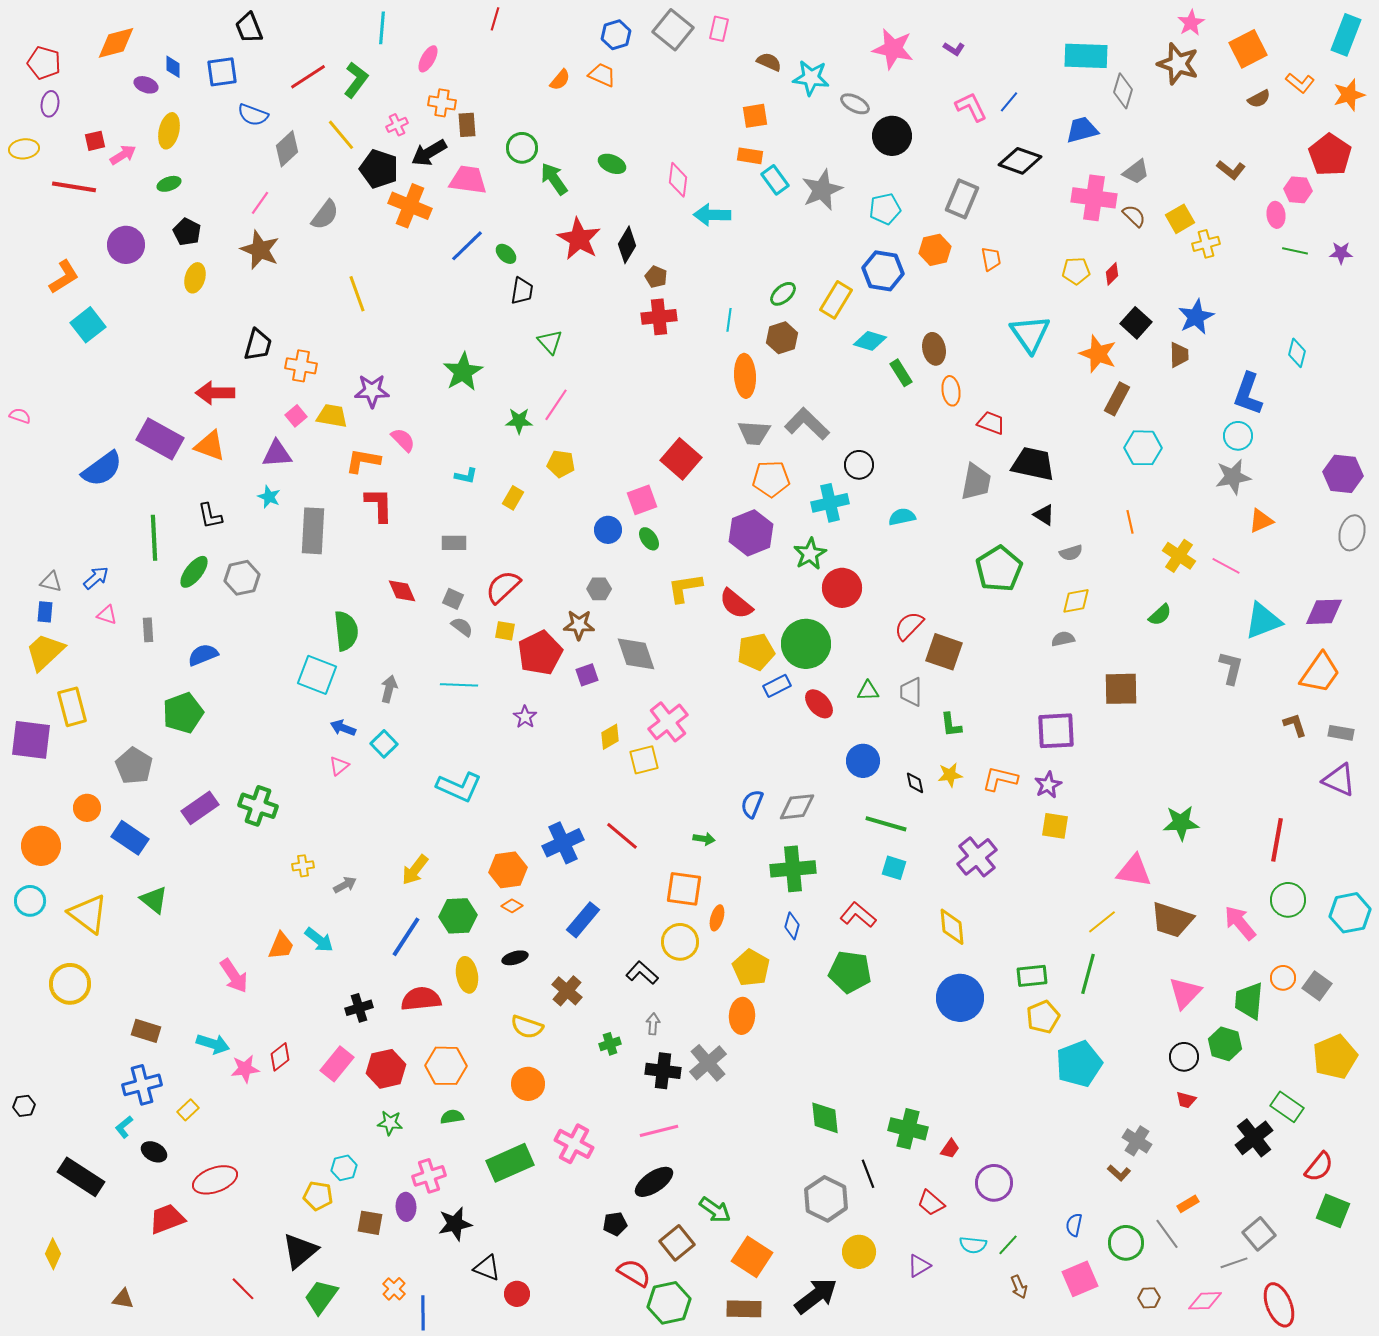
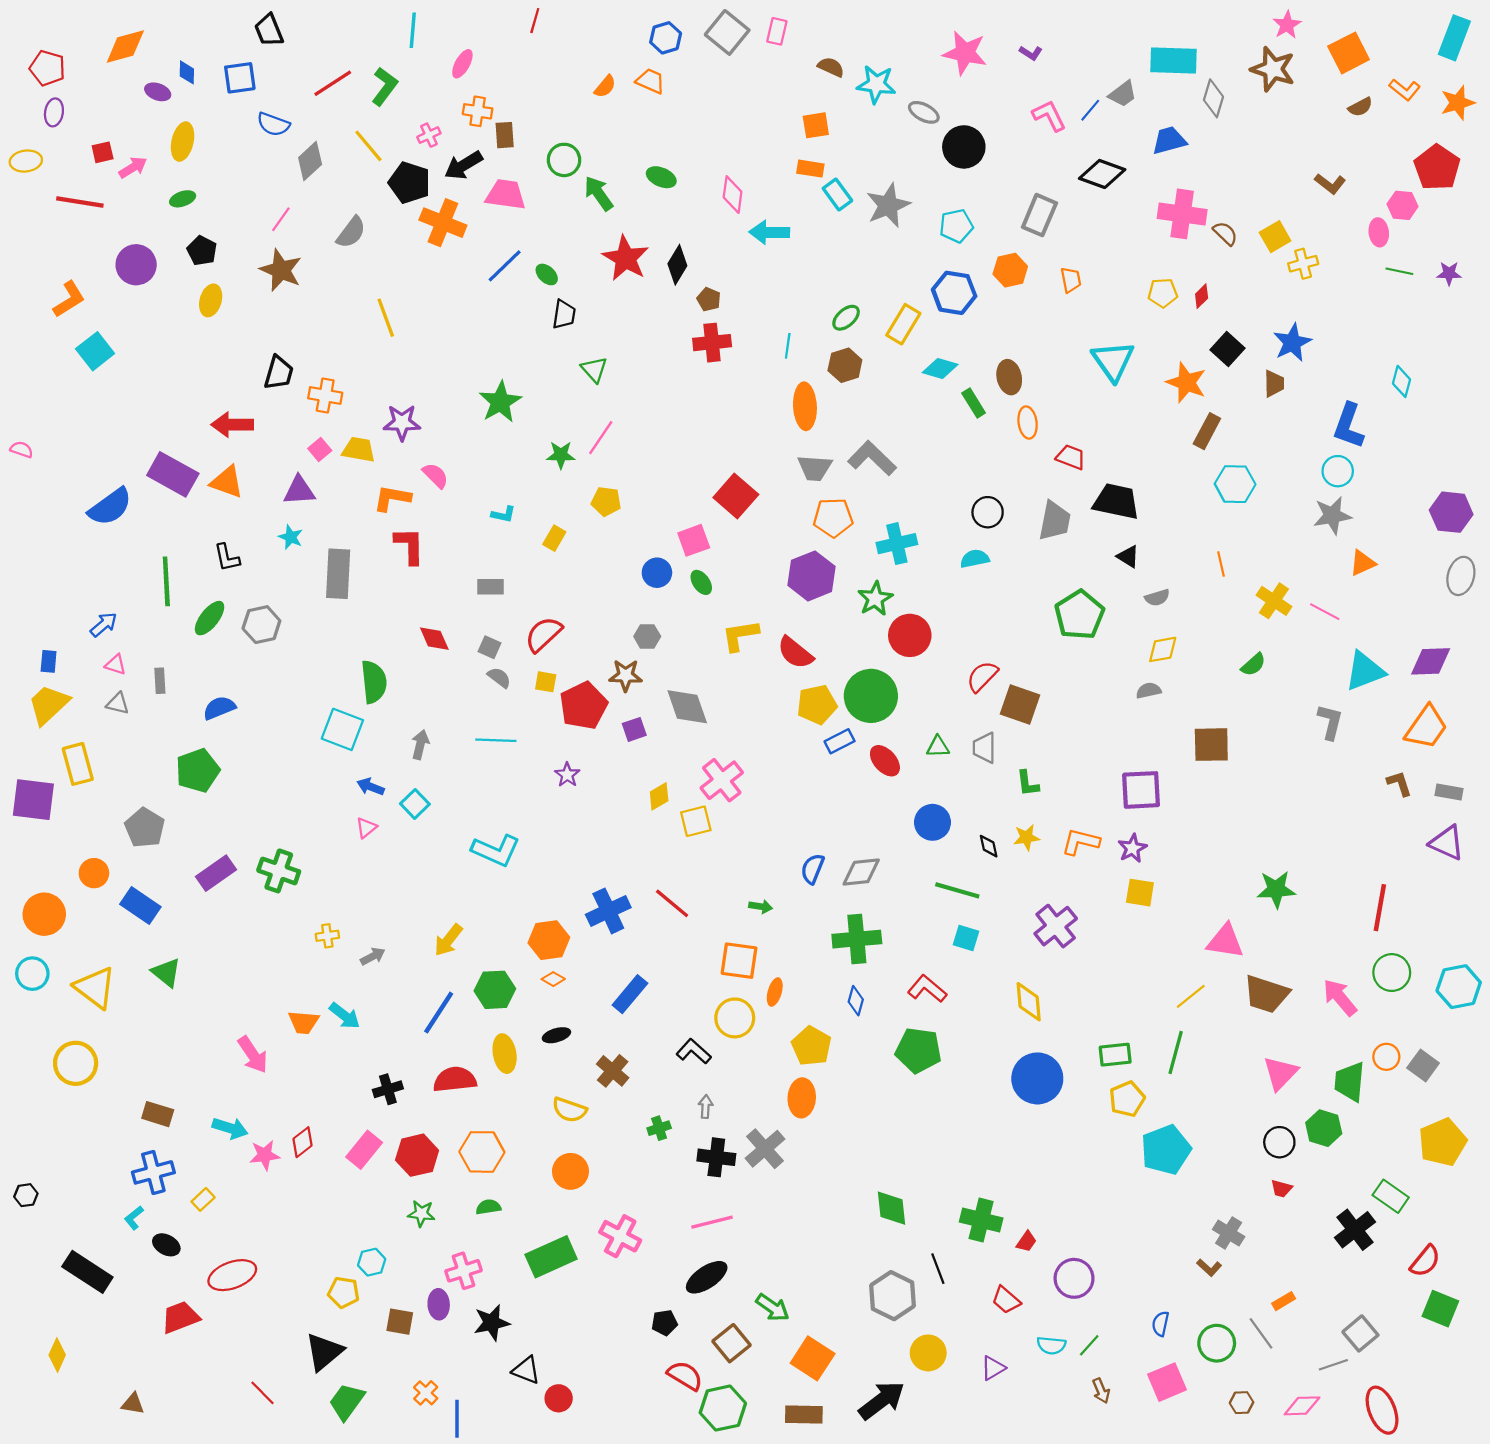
gray trapezoid: (1136, 172) -> (1123, 94), moved
black circle: (859, 465) -> (988, 512), moved
gray triangle: (51, 582) -> (118, 703), moved
orange trapezoid: (281, 946) -> (304, 1022), turned 72

